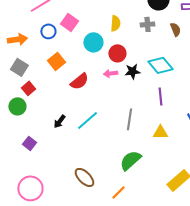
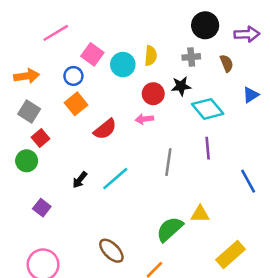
blue circle: (48, 31) -> (73, 76), moved
cyan circle: (93, 42) -> (123, 65), moved
black star: (132, 71) -> (181, 86), moved
gray line: (129, 119) -> (168, 162), moved
yellow triangle: (160, 132) -> (200, 214), moved

